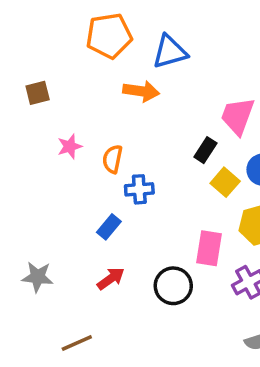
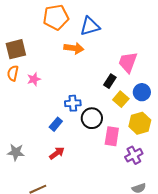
brown square: (38, 93) -> (16, 49), size x1.5
orange semicircle: (113, 159) -> (13, 73), moved
black circle: (173, 286) -> (92, 118), moved

